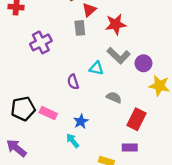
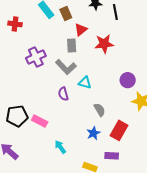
gray L-shape: (119, 56) -> (66, 67), moved
gray semicircle: (114, 97) -> (100, 110), turned 32
blue star: (81, 121) -> (93, 133), moved

